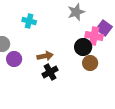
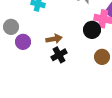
brown circle: (90, 63) -> (102, 57), moved

